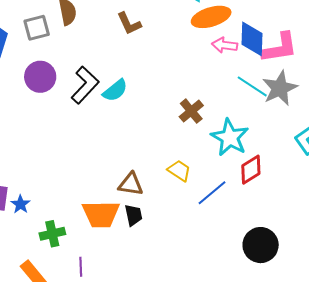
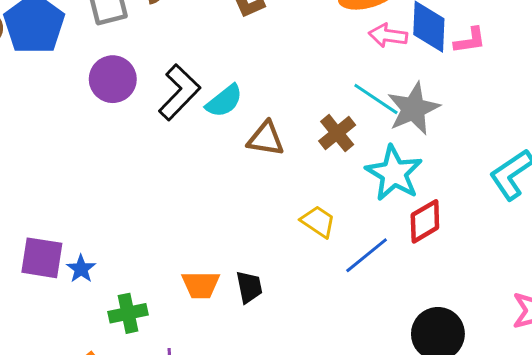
pink L-shape: (280, 48) -> (470, 40), size x0.6
cyan line: (252, 86) -> (376, 99), moved
gray star: (280, 88) -> (413, 109), moved
brown triangle: (131, 184) -> (266, 139), moved
orange trapezoid: (101, 214) -> (201, 285), size x0.7

